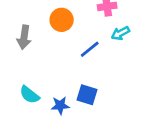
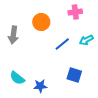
cyan arrow: (120, 33) -> (86, 40), moved
blue square: (87, 95) -> (74, 75), moved

